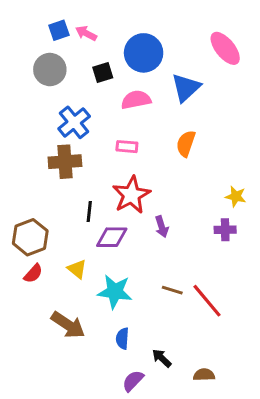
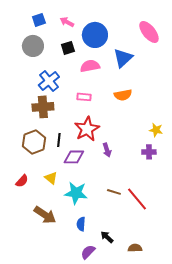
pink arrow: (86, 33) -> (67, 22), moved
orange semicircle: (186, 144) -> (123, 95), turned -120
brown hexagon: (30, 237) -> (34, 142), moved

